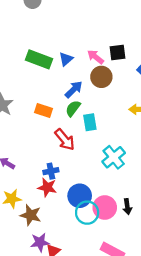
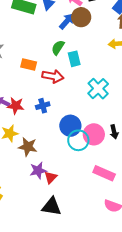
blue arrow: (74, 89) -> (67, 21), moved
orange rectangle: (43, 111) -> (29, 65), moved
red arrow: (65, 140) -> (53, 76), turned -35
red star: (47, 187) -> (16, 106), moved

